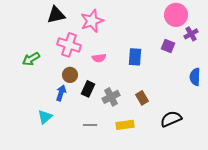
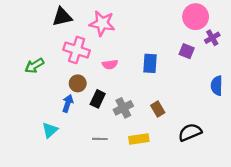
pink star: (92, 21) -> (102, 23), turned 30

